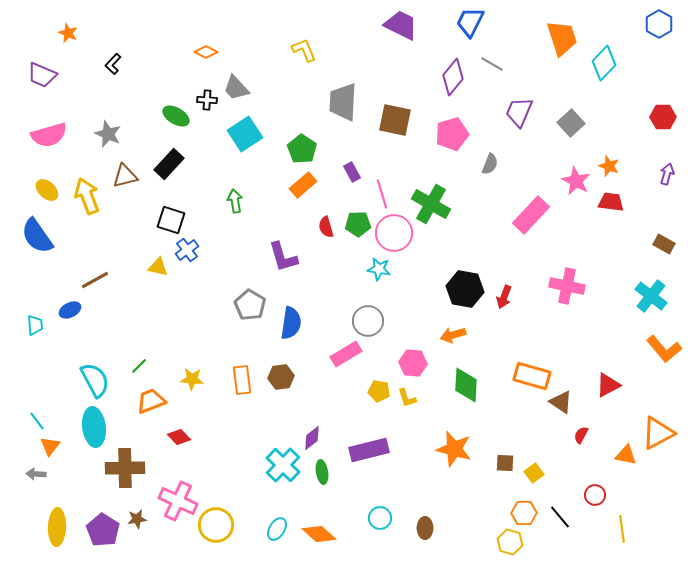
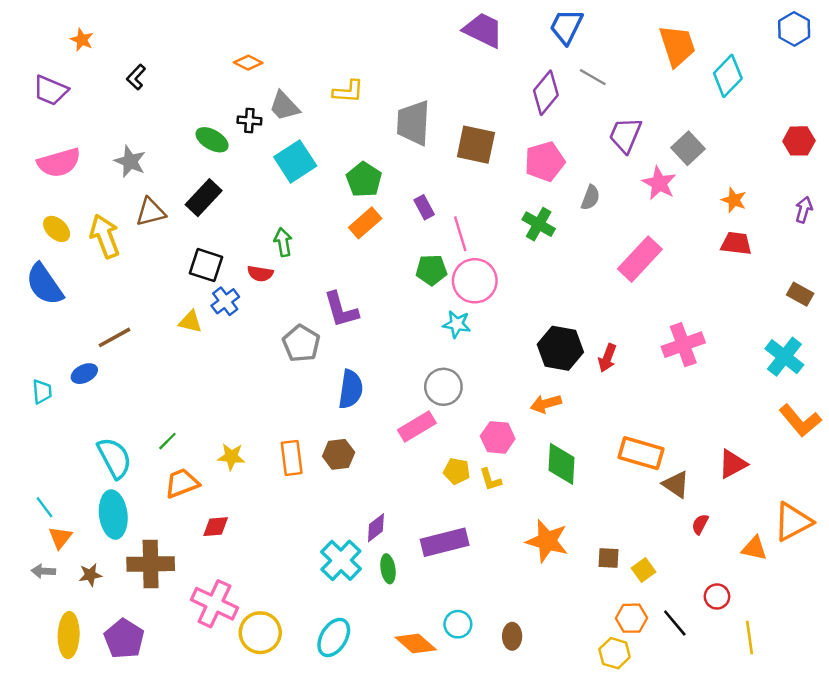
yellow L-shape: (304, 50) -> (348, 92), moved, turned 116
pink star: (576, 181) -> (659, 183), moved
green cross: (431, 204) -> (539, 224), moved, size x0.7
red semicircle: (326, 227) -> (260, 274), moved, turned -65
pink cross: (567, 286) -> (683, 345), turned -32
gray pentagon: (250, 305) -> (301, 343), moved
red diamond: (179, 437) -> (216, 527), turned -50
brown star: (137, 519) -> (90, 575), moved
cyan ellipse: (277, 529) -> (334, 637), size x1.4
orange diamond: (319, 534) -> (416, 643), moved

